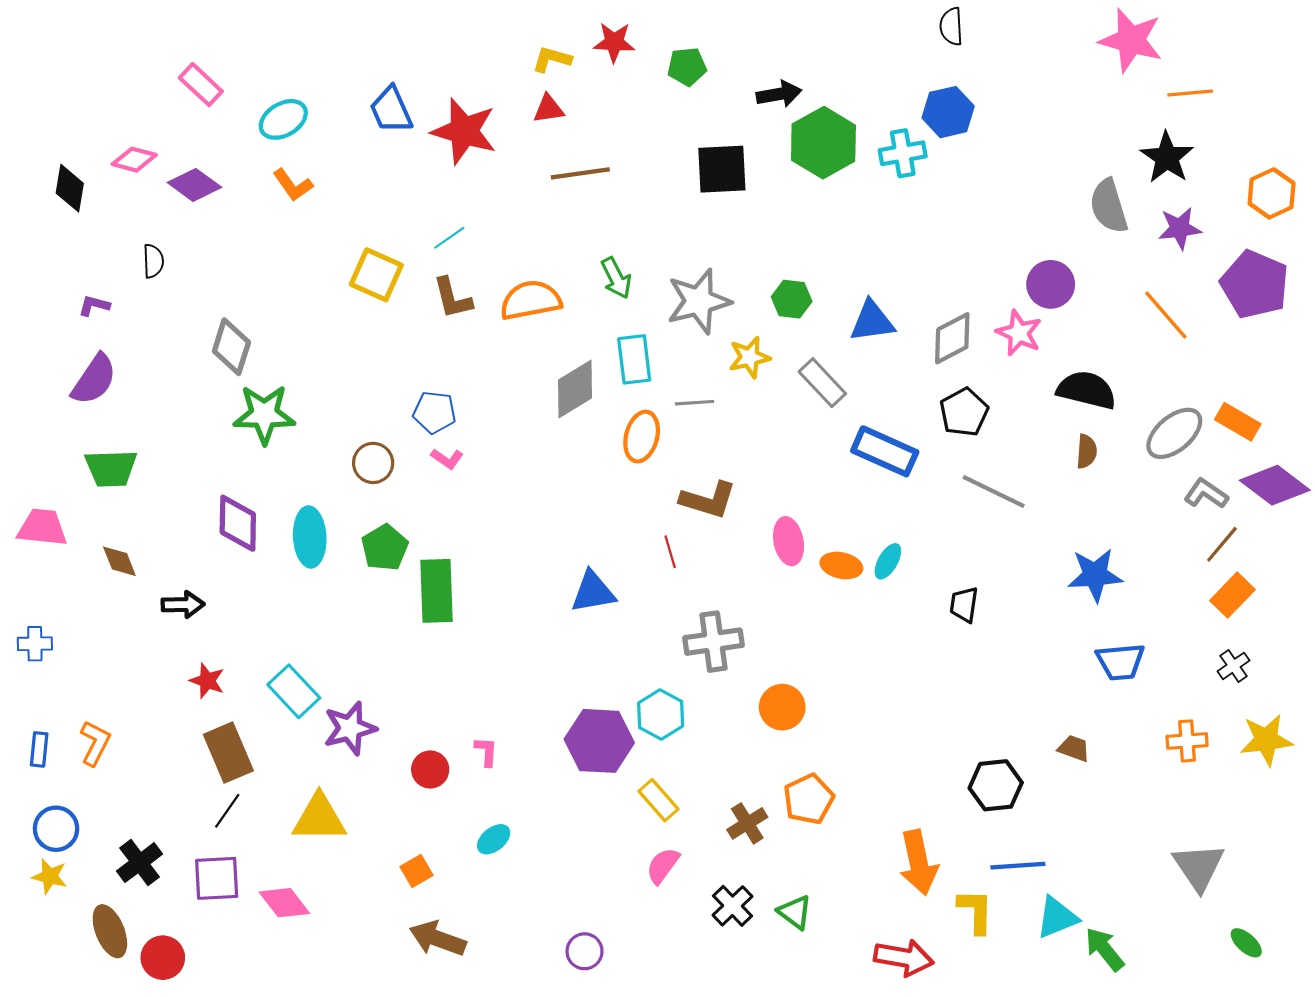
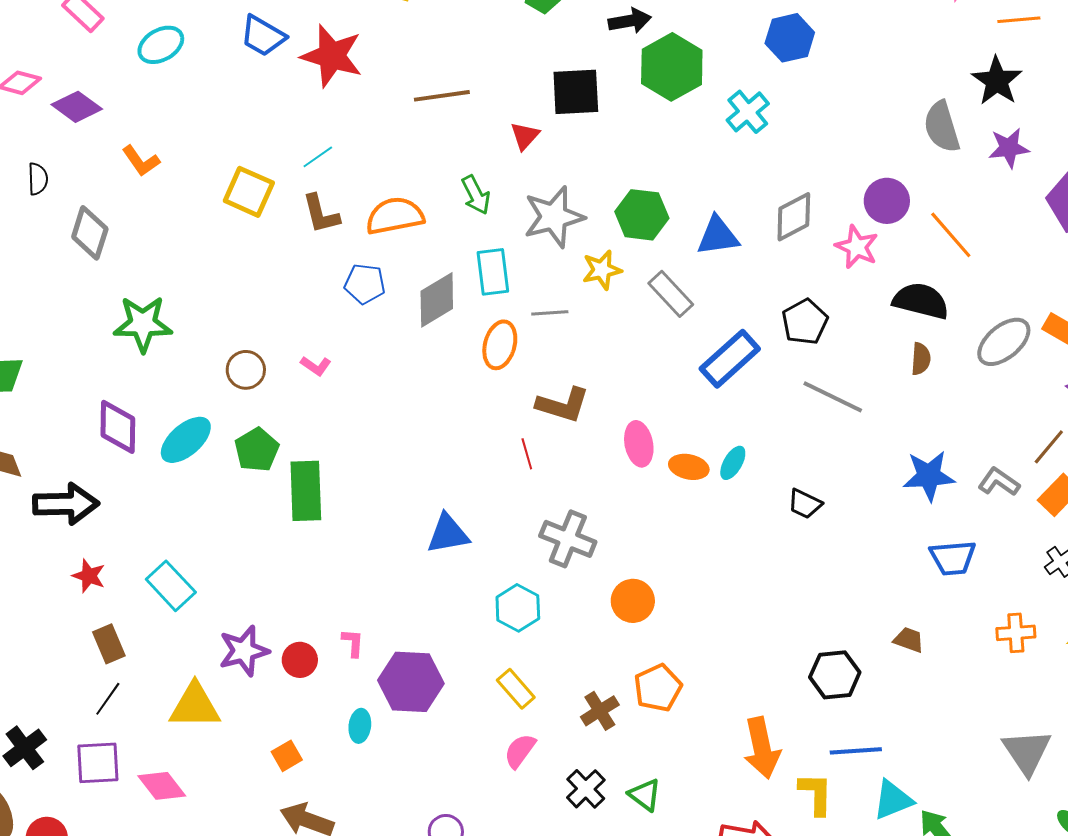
red triangle: (549, 109) -> (525, 136), moved, turned -40
blue trapezoid: (391, 110) -> (263, 36), turned -36
cyan cross: (903, 153) -> (748, 112), moved, turned -30
orange L-shape: (293, 185) -> (141, 161), moved
green hexagon: (792, 299) -> (642, 215), size x1.4
orange line: (1166, 315) -> (951, 235), moved
gray diamond: (952, 338) -> (794, 217), moved
gray diamond: (231, 347) -> (90, 233), moved
blue pentagon: (434, 412) -> (365, 284), moved
blue rectangle: (885, 451) -> (730, 359), turned -66
gray L-shape: (1206, 494) -> (999, 482), moved
cyan ellipse: (310, 537) -> (186, 440), turned 52
blue triangle: (593, 592) -> (448, 534), moved
black arrow: (183, 605) -> (66, 504), size x1.6
black trapezoid: (964, 605) -> (805, 504), turned -72
gray cross: (713, 642) -> (568, 539), turned 30
purple star: (350, 728) -> (244, 651), moved
purple hexagon: (599, 741) -> (411, 682), moved
brown rectangle: (228, 753) -> (109, 644), size x0.7
cyan ellipse: (494, 839) -> (360, 726), turned -44

